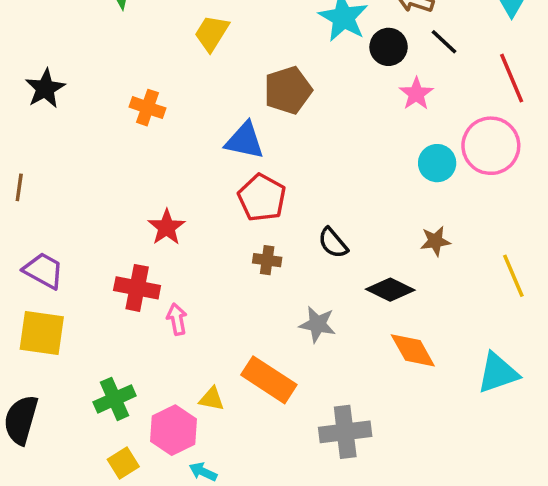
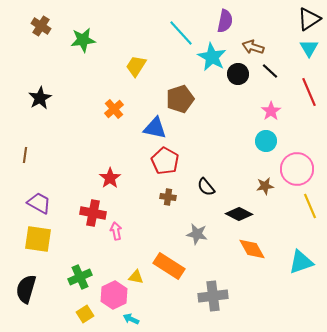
pink star: (416, 94) -> (271, 111), moved
orange cross: (147, 108) -> (114, 109), moved, turned 30
pink circle: (491, 146) -> (297, 169), moved

